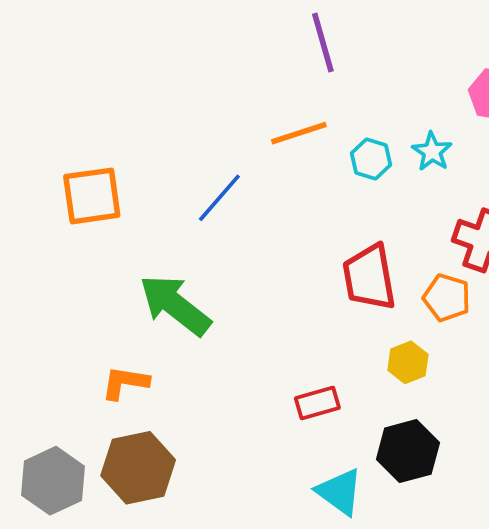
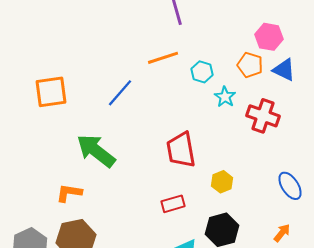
cyan star: (432, 152) -> (225, 97), moved
red trapezoid: (369, 277) -> (181, 150), moved
orange pentagon: (447, 298) -> (250, 65), moved

